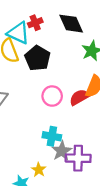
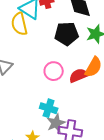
black pentagon: (38, 58) -> (67, 34), moved, turned 30

